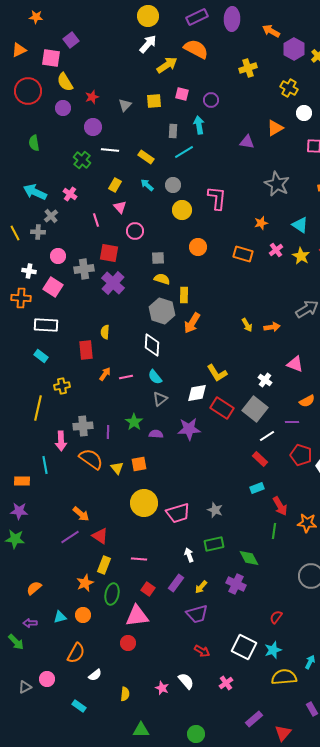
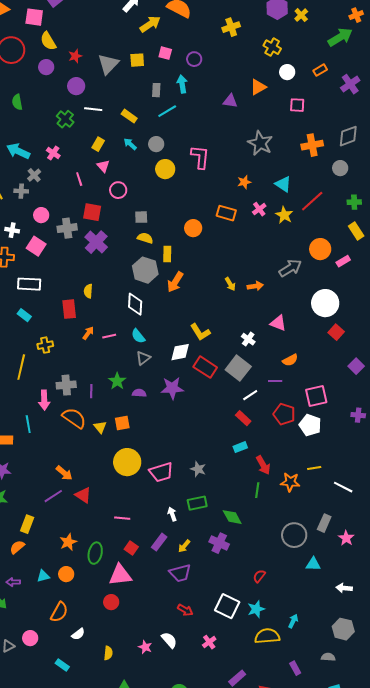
gray triangle: (125, 105) -> (108, 64), size x1.6
orange circle: (198, 247) -> (193, 228), moved
yellow rectangle: (104, 565) -> (27, 524), moved

